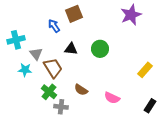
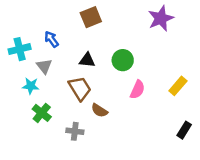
blue arrow: (54, 26) -> (52, 39), moved
brown trapezoid: (53, 68) -> (80, 88), moved
green cross: (49, 92) -> (42, 113), moved
pink semicircle: (112, 98) -> (137, 90), moved, turned -91

